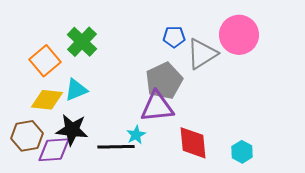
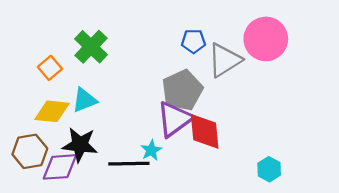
orange square: (45, 61) -> (50, 68), size x0.7
purple triangle: (157, 107) -> (175, 119), turned -30
red diamond: (193, 143) -> (205, 131), moved

